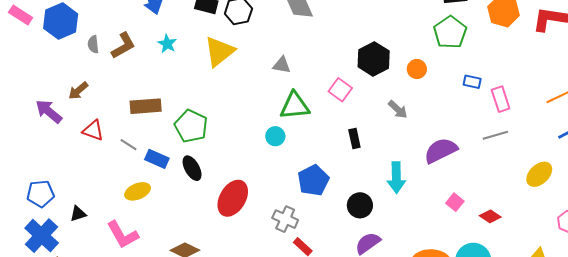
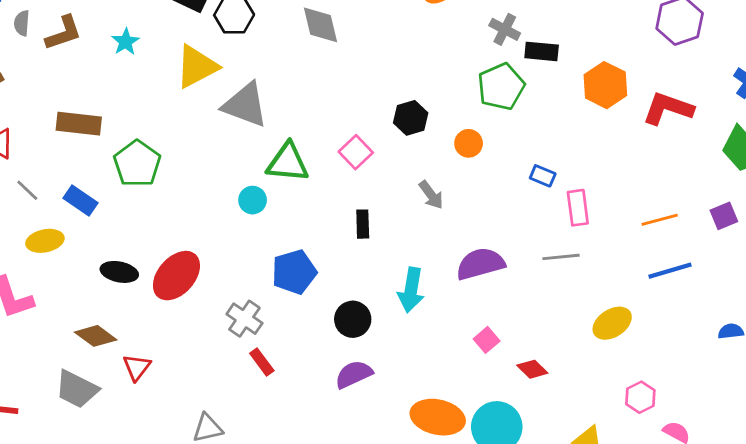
green pentagon: (450, 32) -> (501, 87), moved
black hexagon: (374, 59) -> (411, 118), size x0.7
gray triangle: (282, 65) -> (245, 105), moved, size x1.8
gray line: (128, 145) -> (27, 190), moved
black ellipse: (192, 168) -> (119, 272), moved, turned -60

